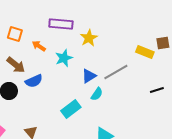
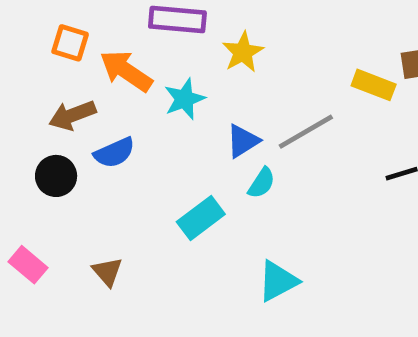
orange arrow: (39, 46) -> (126, 71), size x1.6
brown arrow: (16, 65) -> (72, 115), turned 120

